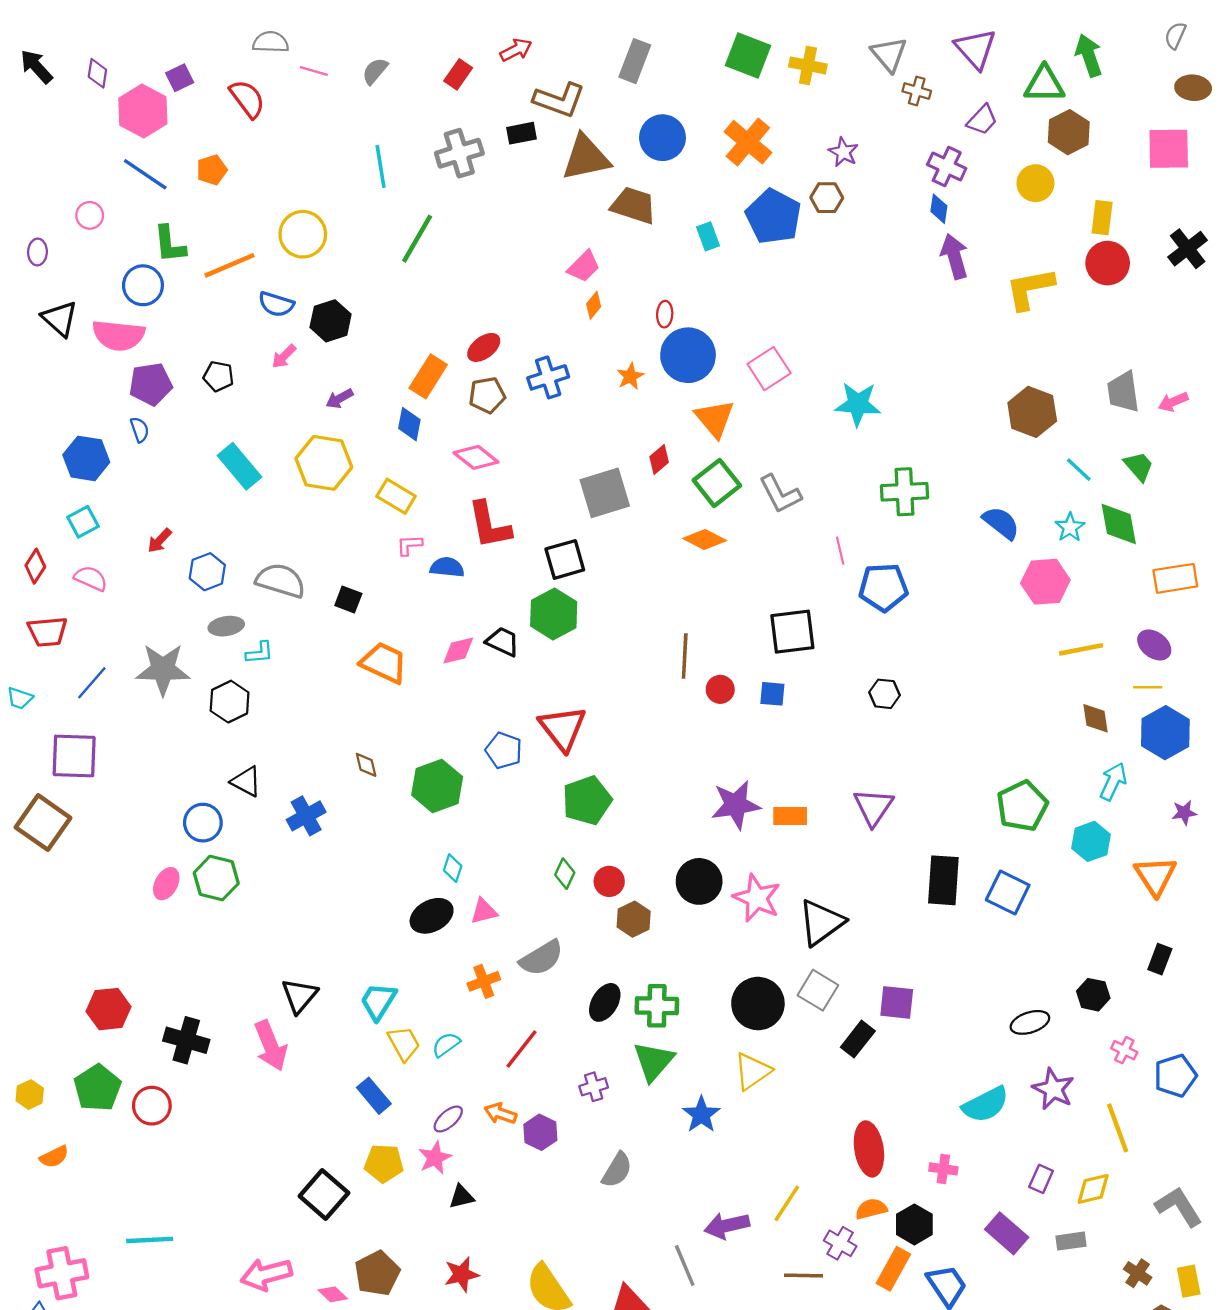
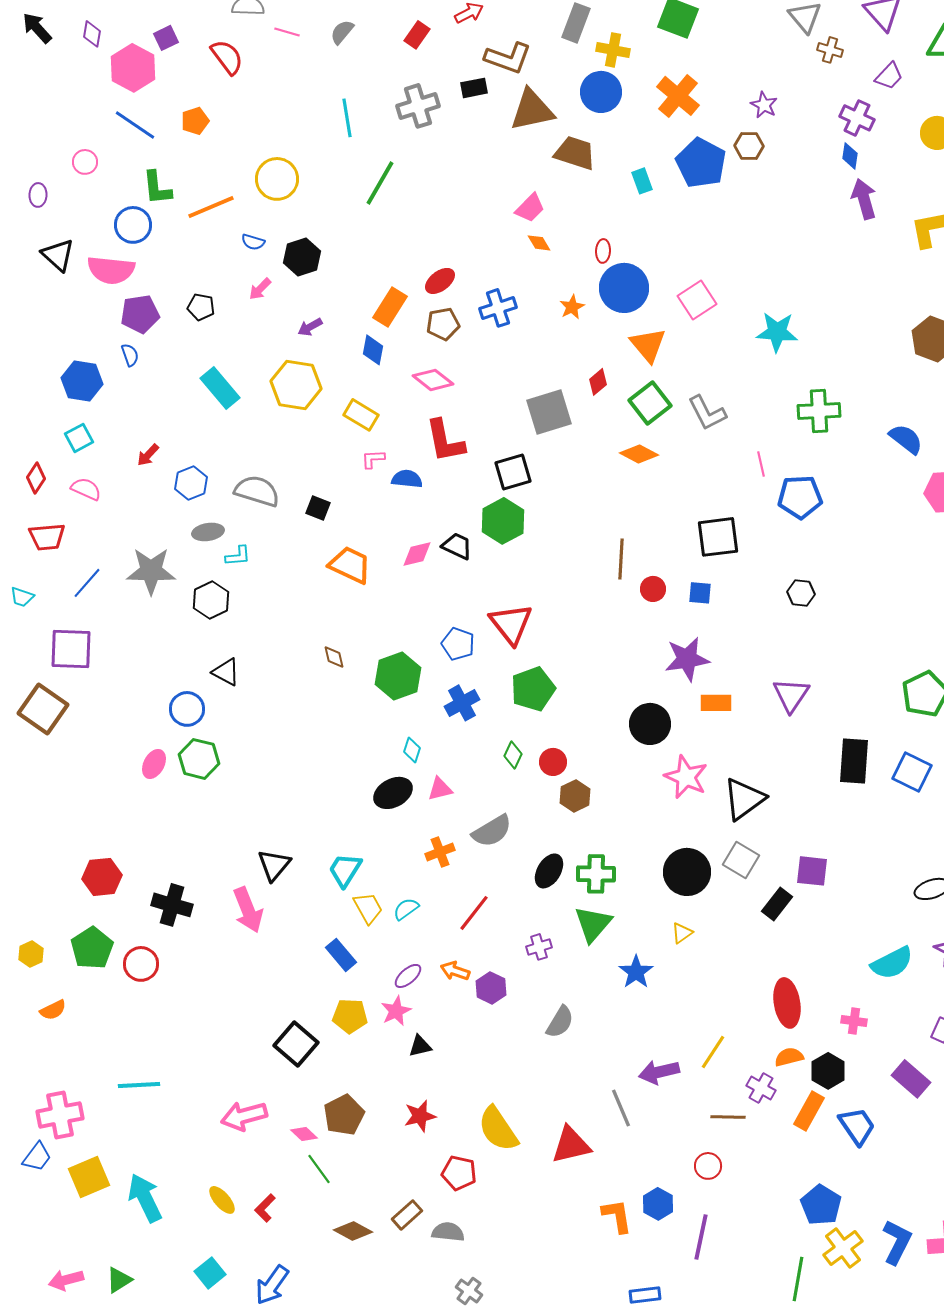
yellow cross: (808, 65) -> (613, 50), moved
blue semicircle: (276, 304) -> (253, 242), size x0.7
orange diamond: (594, 305) -> (539, 243), turned -70
purple star: (736, 805) -> (687, 659), moved
blue cross: (306, 816) -> (462, 703), moved
black circle: (699, 881) -> (650, 724), moved
yellow triangle: (752, 1071) -> (682, 933), size x0.6

